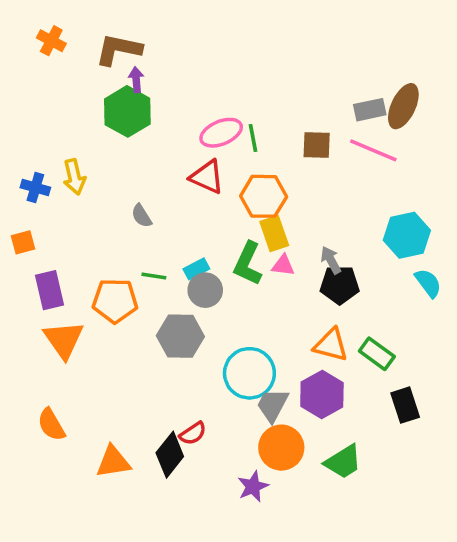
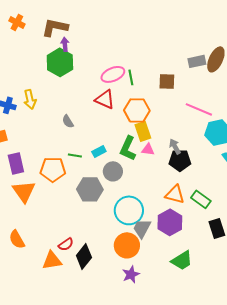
pink line: (373, 150) -> (199, 109), moved
gray circle: (205, 290) -> (113, 171), moved
red semicircle: (193, 433) -> (66, 244), moved
orange circle: (281, 448) -> (127, 245), moved

